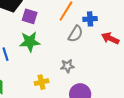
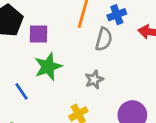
gray star: (67, 66) -> (94, 79), moved

